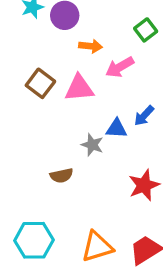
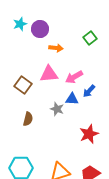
pink arrow: (120, 67) -> (74, 77), moved
brown square: (40, 83) -> (23, 85), moved
brown semicircle: (61, 176) -> (28, 119), moved, turned -64

